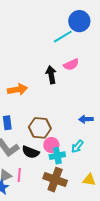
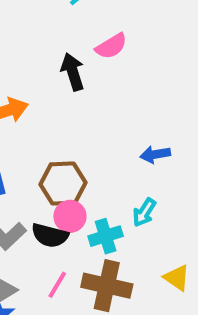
pink circle: (51, 145) -> (70, 216), moved
pink line: (19, 175) -> (57, 285), moved, turned 32
yellow triangle: (89, 180) -> (177, 278), turned 32

